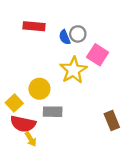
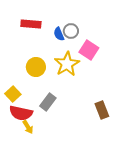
yellow circle: (39, 89) -> (36, 67), moved
gray rectangle: (53, 112) -> (48, 102), turned -54

